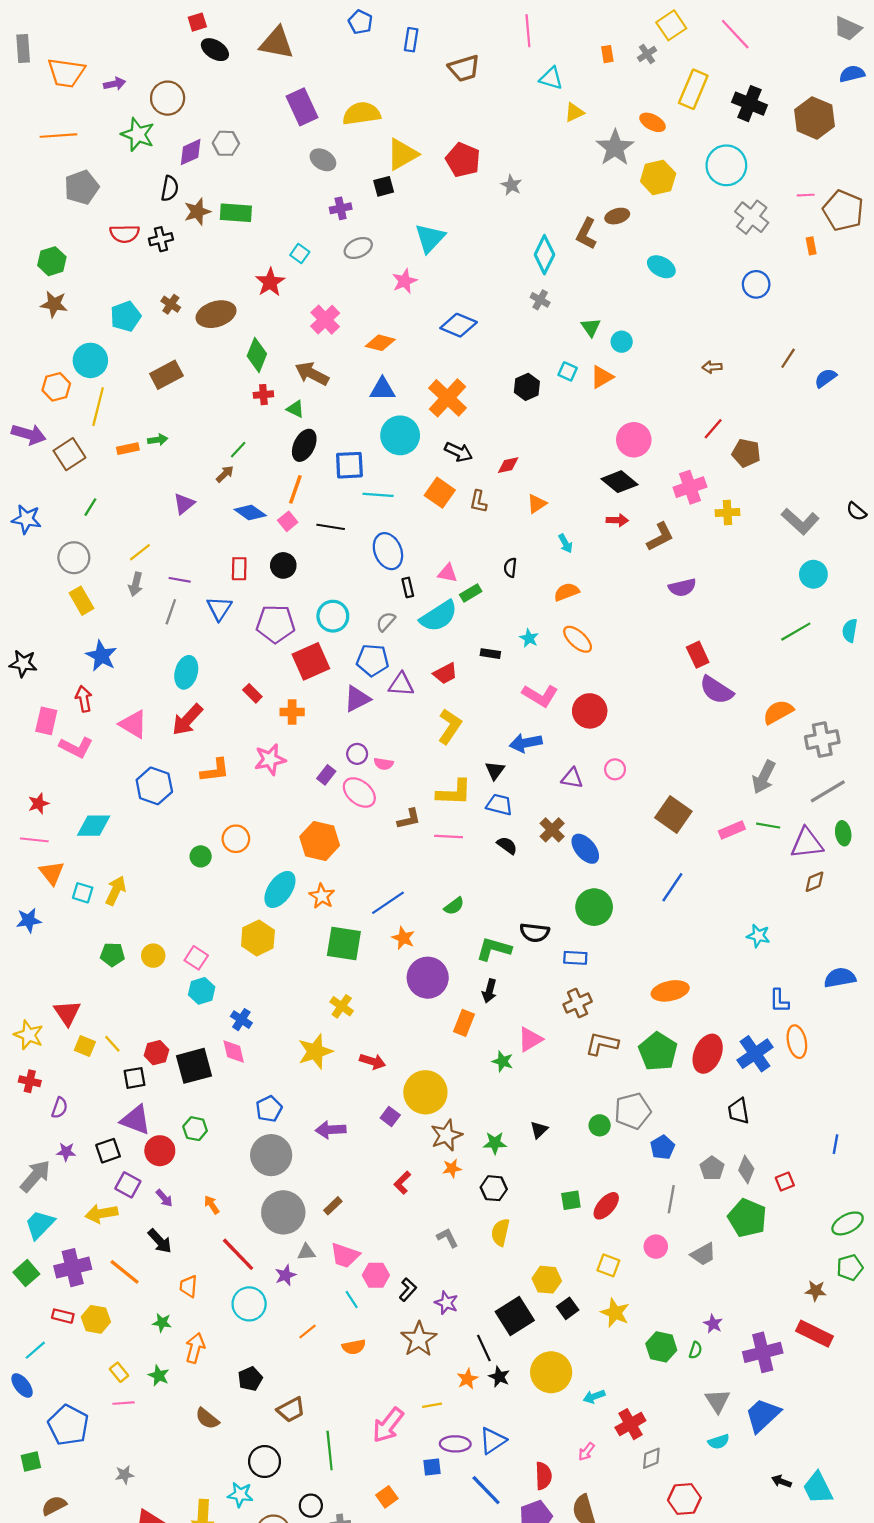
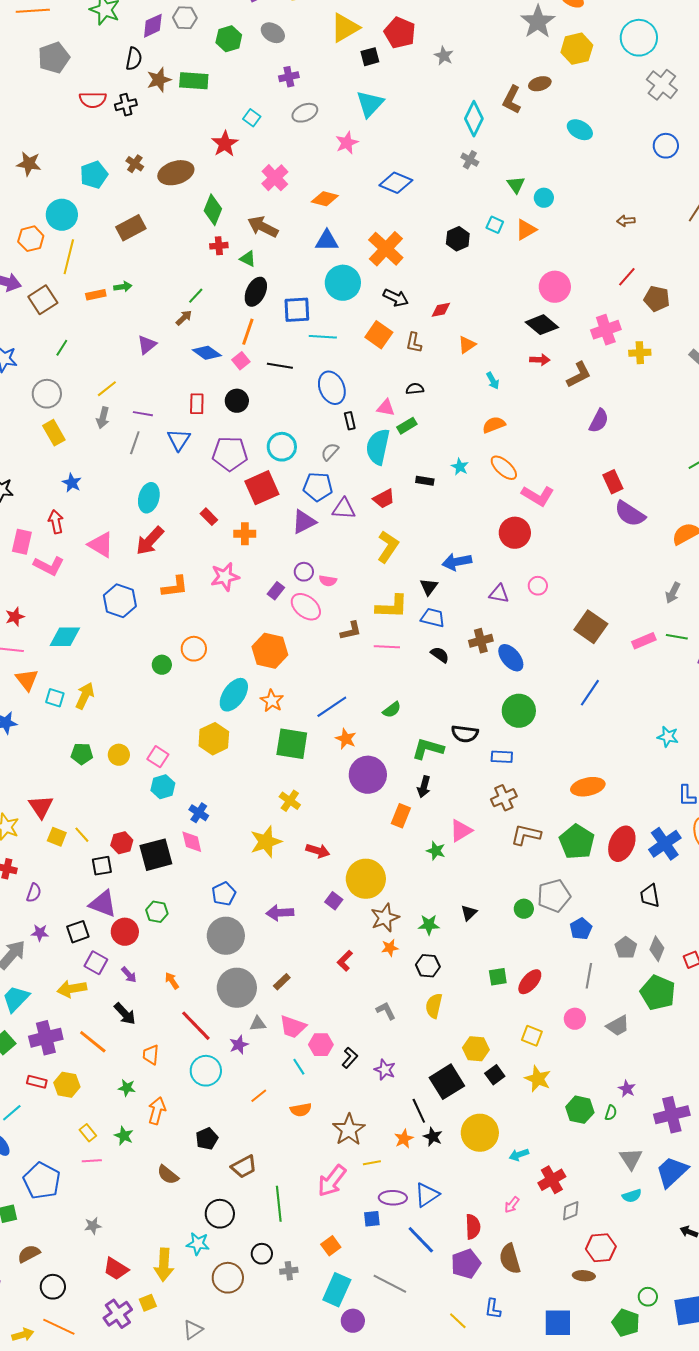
black square: (384, 186) -> (370, 57), moved
green hexagon: (52, 261) -> (229, 39), moved
black semicircle: (510, 568) -> (415, 389), moved, turned 78
purple semicircle: (682, 587) -> (599, 421), turned -50
cyan semicircle: (439, 616) -> (378, 447), turned 135
blue star: (101, 656) -> (72, 483), size x0.7
pink L-shape: (540, 695) -> (538, 496), moved
gray arrow: (764, 777) -> (673, 593), size x0.7
brown cross: (552, 830) -> (481, 641), turned 30
brown star: (419, 1339) -> (349, 1130), moved

